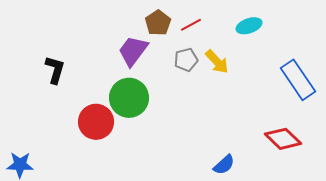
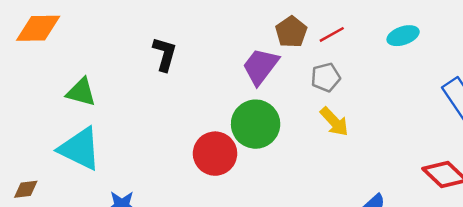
yellow arrow: (217, 62) -> (334, 122), moved
black L-shape: (55, 70) -> (165, 54), moved

